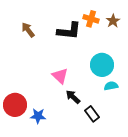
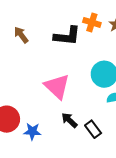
pink triangle: (60, 76) -> (57, 86), size x1.4
black arrow: (73, 97) -> (69, 120), moved

